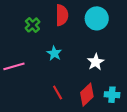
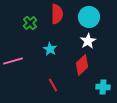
white star: (96, 62) -> (88, 41), moved
red diamond: (87, 95) -> (82, 65), moved

